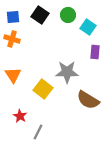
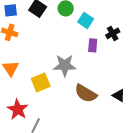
yellow square: (43, 89) -> (41, 82), turned 30
red star: (20, 116) -> (18, 109), size x1.5

